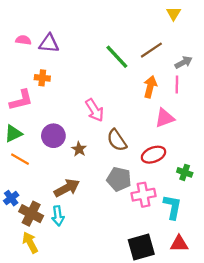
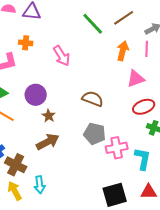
pink arrow: (95, 110) -> (62, 56), moved
brown semicircle: (117, 140) -> (93, 99), turned 145
brown star: (79, 149) -> (49, 116), moved
red ellipse: (154, 155) -> (144, 107), moved
cyan arrow: (58, 216) -> (40, 185), moved

